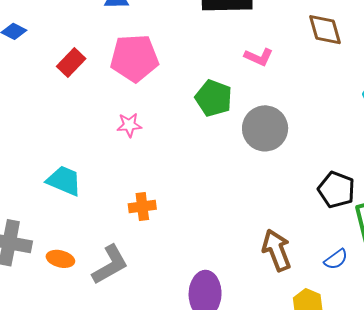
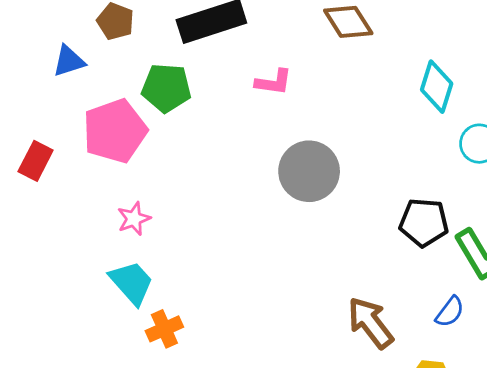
green pentagon: (214, 98) -> (166, 88), moved
cyan trapezoid: (64, 181) -> (132, 283), moved, turned 42
orange cross: (142, 206) -> (164, 329), moved

